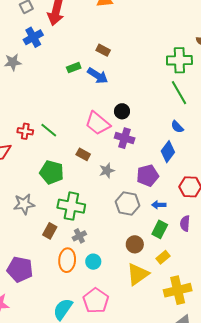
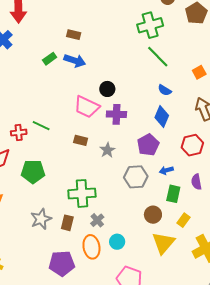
green pentagon: (52, 172) -> (33, 172), moved
gray star: (24, 204) -> (41, 219), moved
purple pentagon: (20, 269) -> (62, 263), moved

